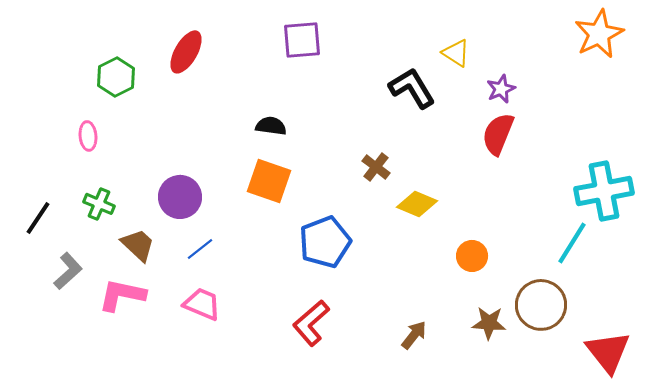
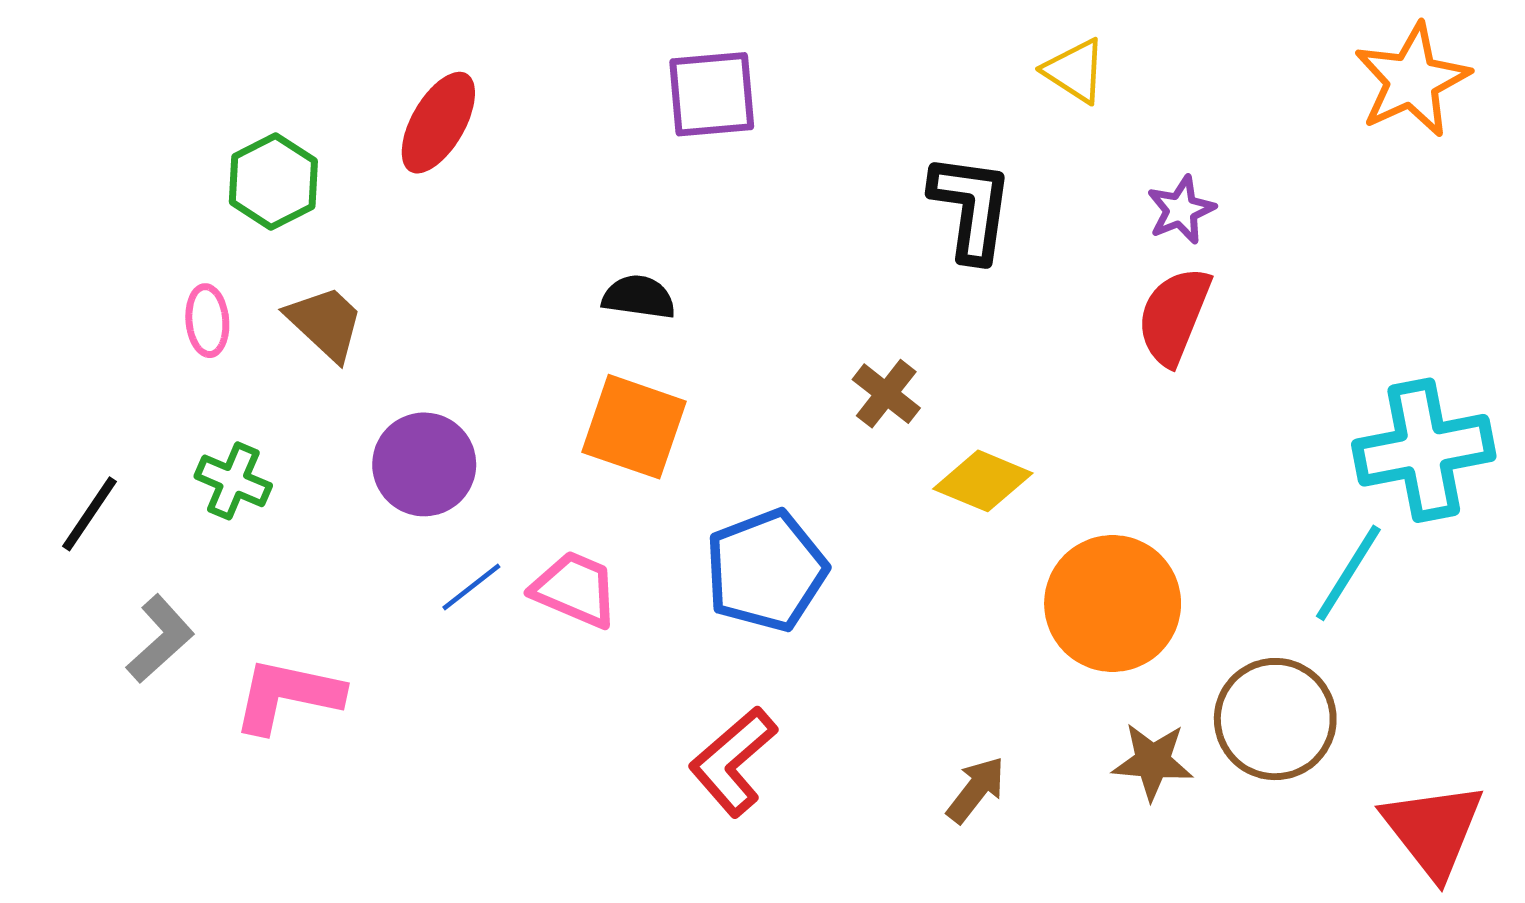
yellow triangle: (456, 53) -> (1075, 71), moved
black L-shape: (412, 88) -> (971, 207), turned 39
brown trapezoid: (138, 245) -> (325, 323), moved
orange circle: (472, 256) -> (1113, 604), size x1.8
pink trapezoid: (202, 304) -> (575, 589), moved

